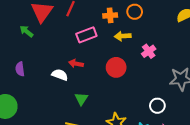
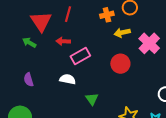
pink rectangle: (86, 35) -> (80, 56), moved
pink cross: (149, 51) -> (149, 43), size x1.5
red arrow: (76, 64) -> (63, 41), moved

